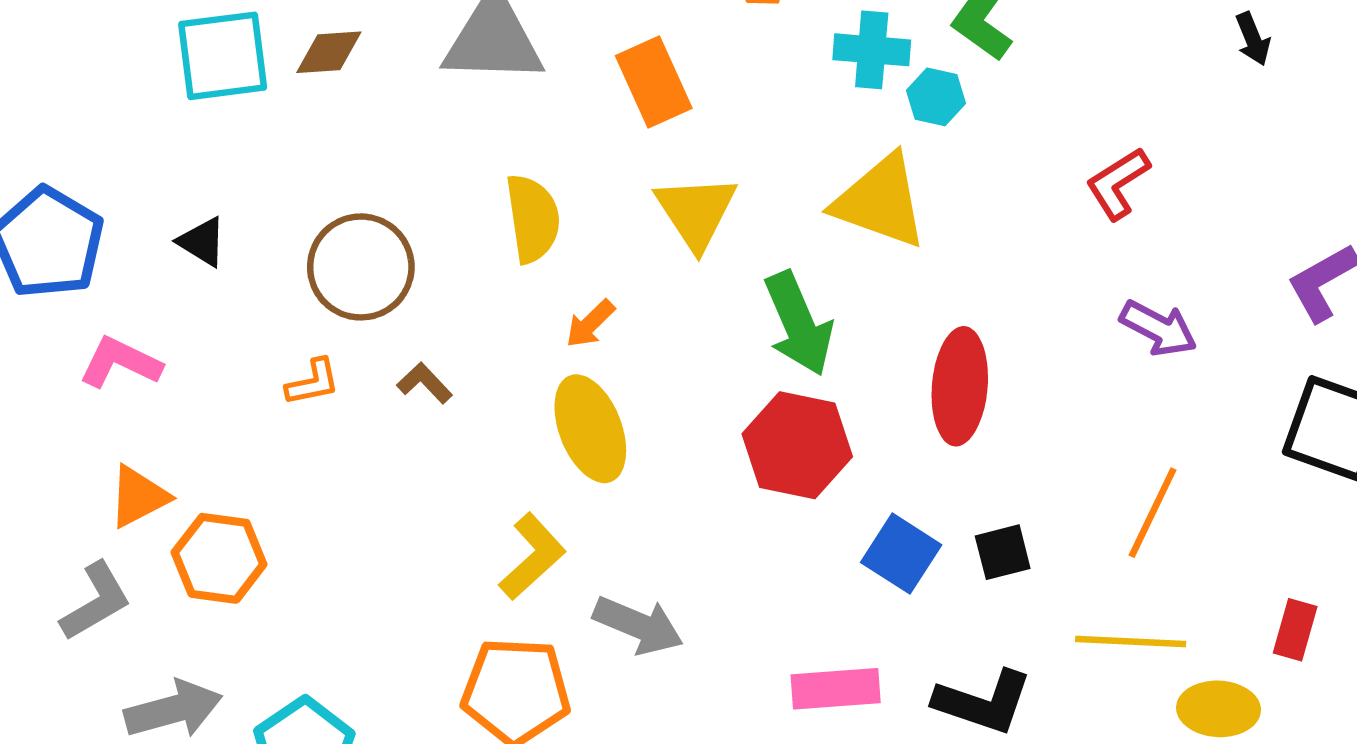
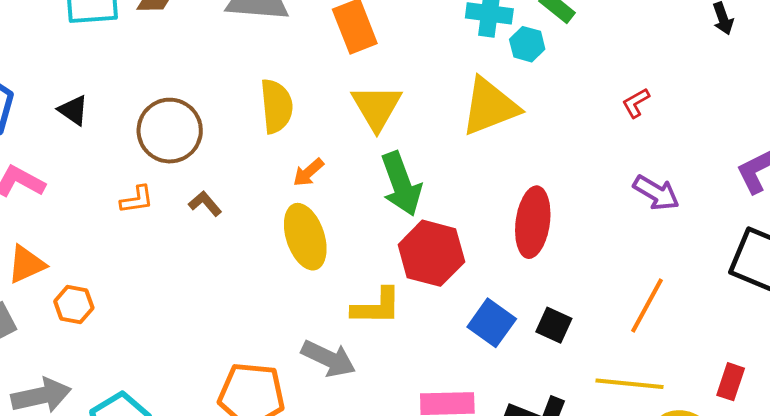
red L-shape: (1118, 183) -> (636, 103), size x0.7
yellow triangle: (880, 201) -> (490, 107), turned -44
green arrow: (799, 324) -> (401, 184), moved
black square: (1003, 552) -> (554, 325), turned 36
yellow L-shape: (532, 557) -> (376, 307), moved, turned 40
orange hexagon: (219, 558) -> (74, 305), size x0.7

